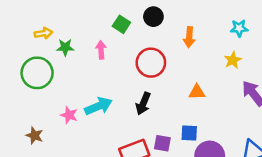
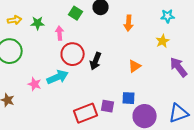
green star: (65, 47) -> (38, 23), moved
red circle: (151, 63) -> (73, 54), moved
orange triangle: (197, 92) -> (135, 66), turned -32
black arrow: (143, 104) -> (96, 61), moved

